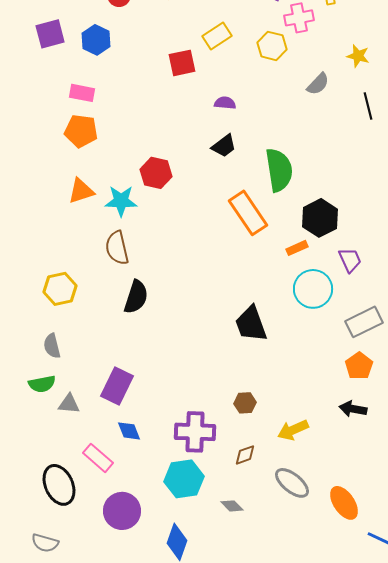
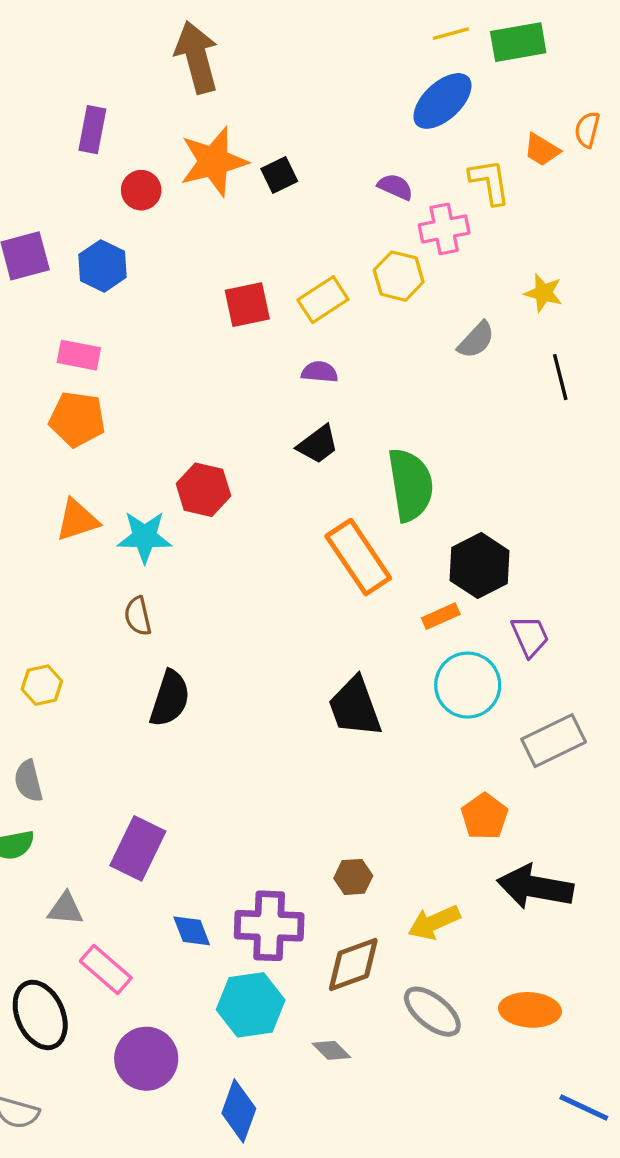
yellow rectangle: (217, 36) -> (323, 300), moved
brown semicircle: (117, 248) -> (138, 616), size x0.7
yellow hexagon: (60, 289) -> (42, 685), size x0.7
black trapezoid: (251, 324) -> (355, 707), moved
orange pentagon: (359, 366) -> (485, 816), moved
gray triangle: (69, 404) -> (65, 909), moved
black arrow: (353, 409) -> (535, 887), size x1.6
blue diamond: (129, 431) -> (192, 931), moved
brown diamond: (245, 455) -> (353, 964), size x1.6
orange ellipse: (344, 503) -> (530, 1010), moved, turned -52

